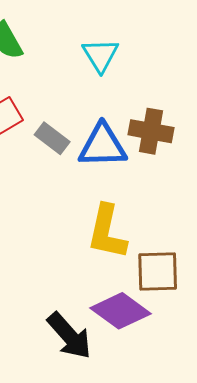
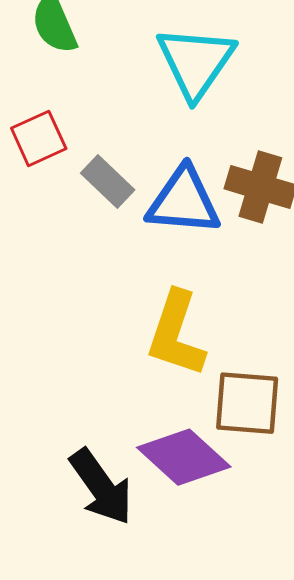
cyan triangle: (101, 55) -> (196, 62), size x1.4

